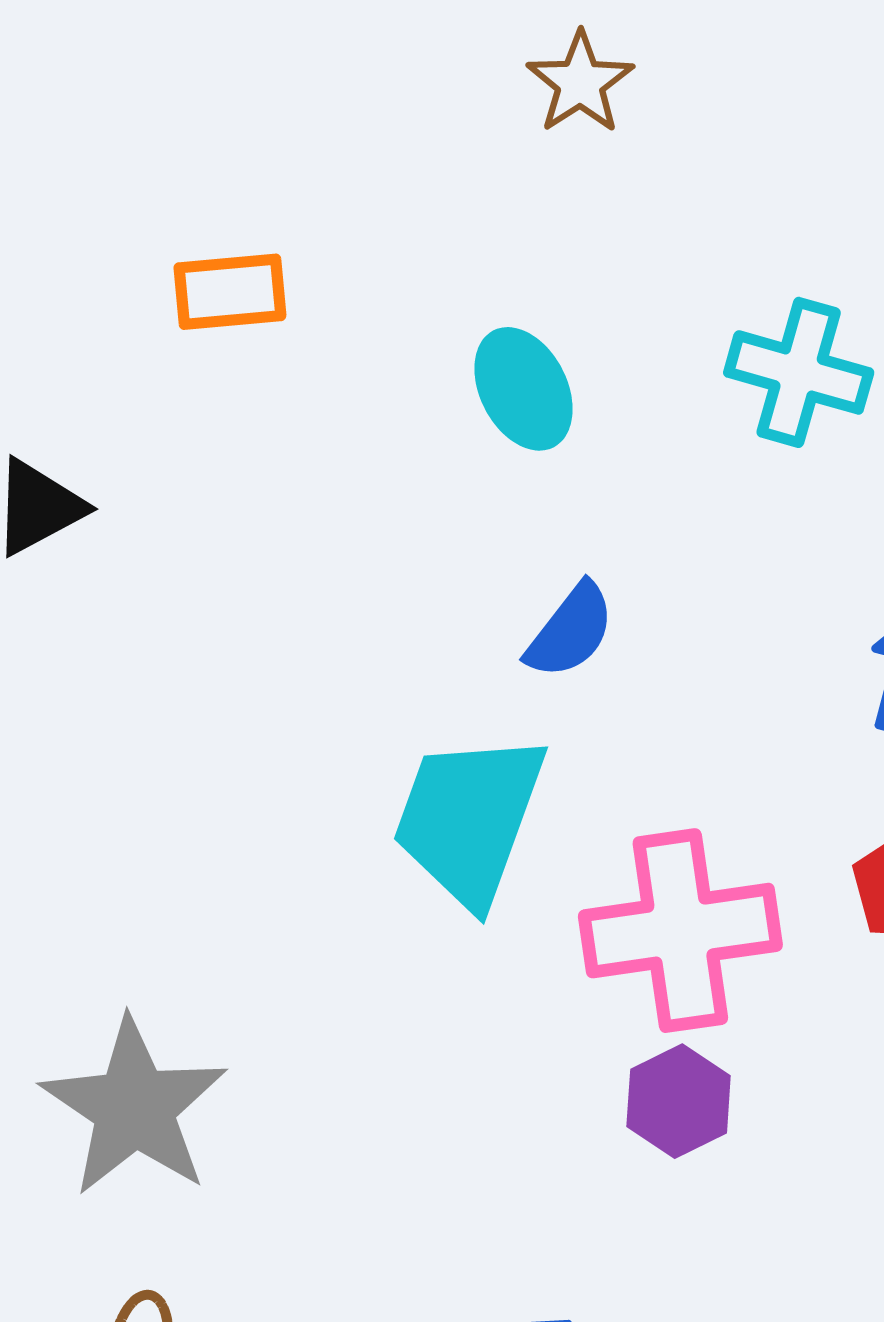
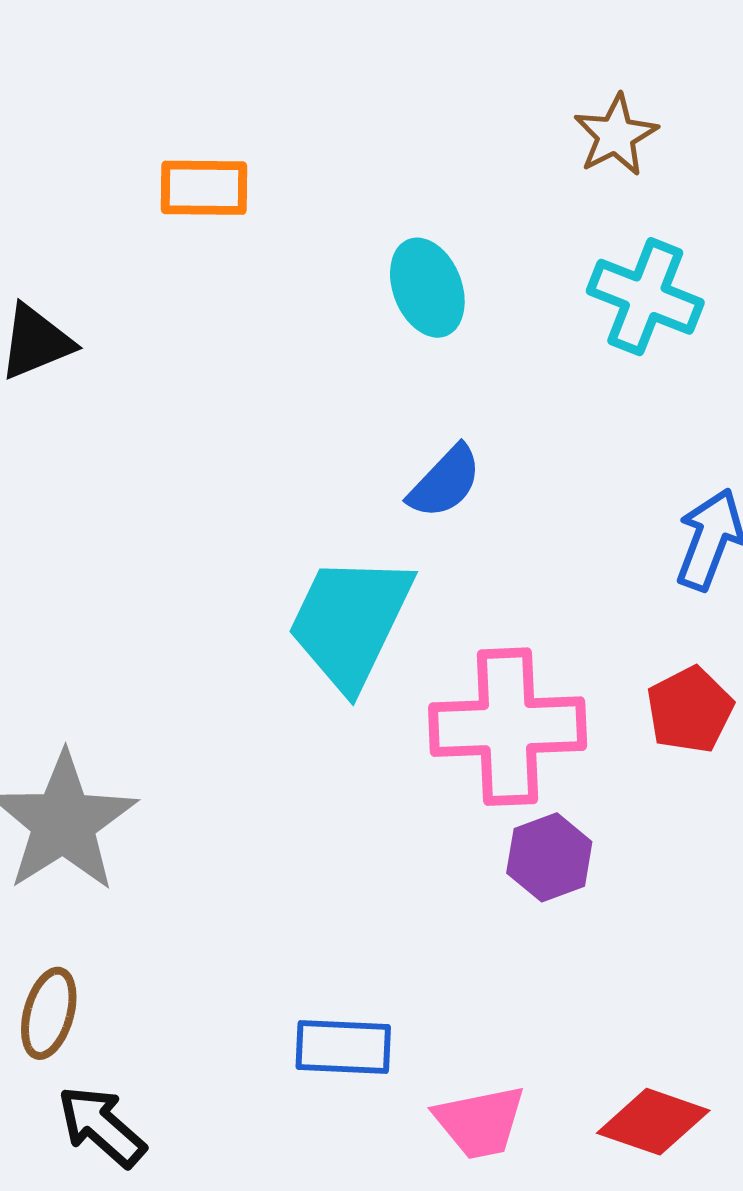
brown star: (580, 83) -> (616, 135), moved
purple hexagon: (679, 1101) -> (549, 857), moved

